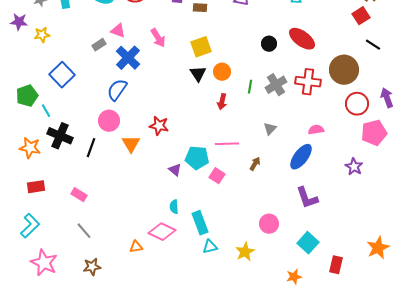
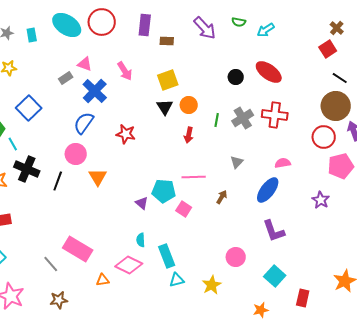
brown circle: (344, 70) -> (336, 106), moved
red star: (159, 126) -> (126, 134), moved
pink rectangle: (79, 195) -> (78, 249), moved, size x1.8

